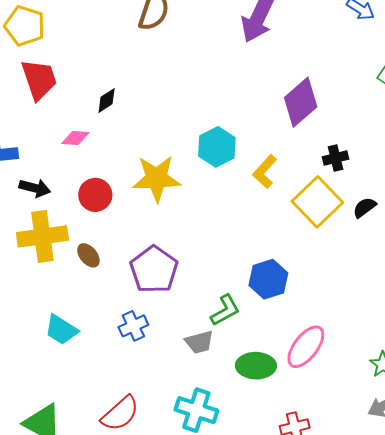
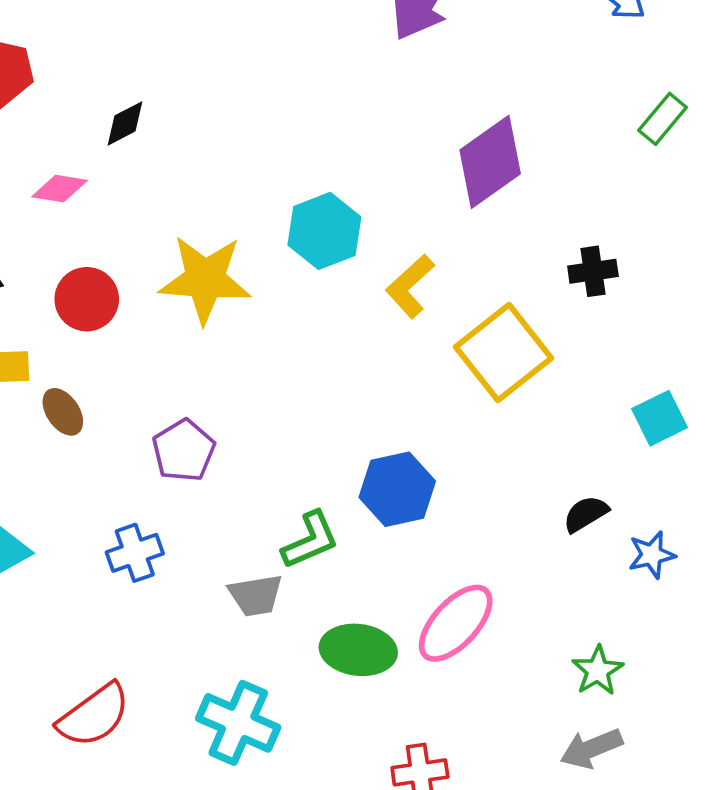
black cross: (335, 158) -> (593, 271), moved
black semicircle: (364, 207) -> (586, 514), moved
purple pentagon: (154, 270) -> (184, 451), size x0.7

